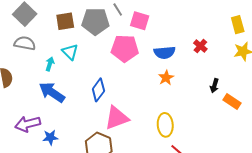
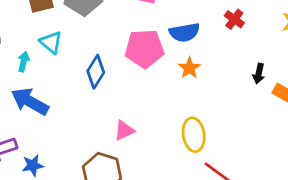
pink pentagon: (125, 48) -> (144, 49), moved
blue diamond: (98, 90) -> (96, 72), moved
pink triangle: (117, 118) -> (124, 130), size x0.6

